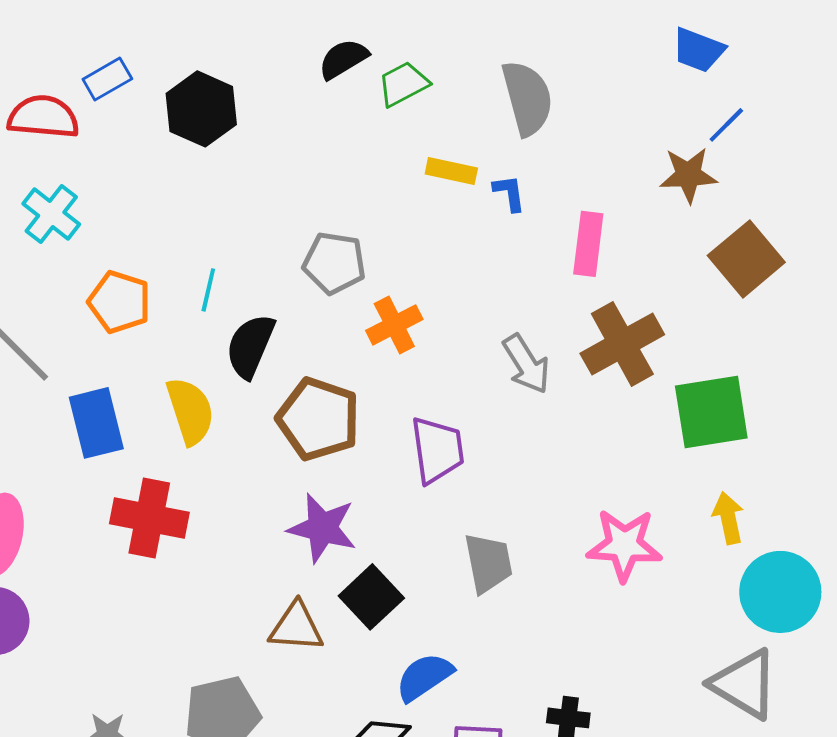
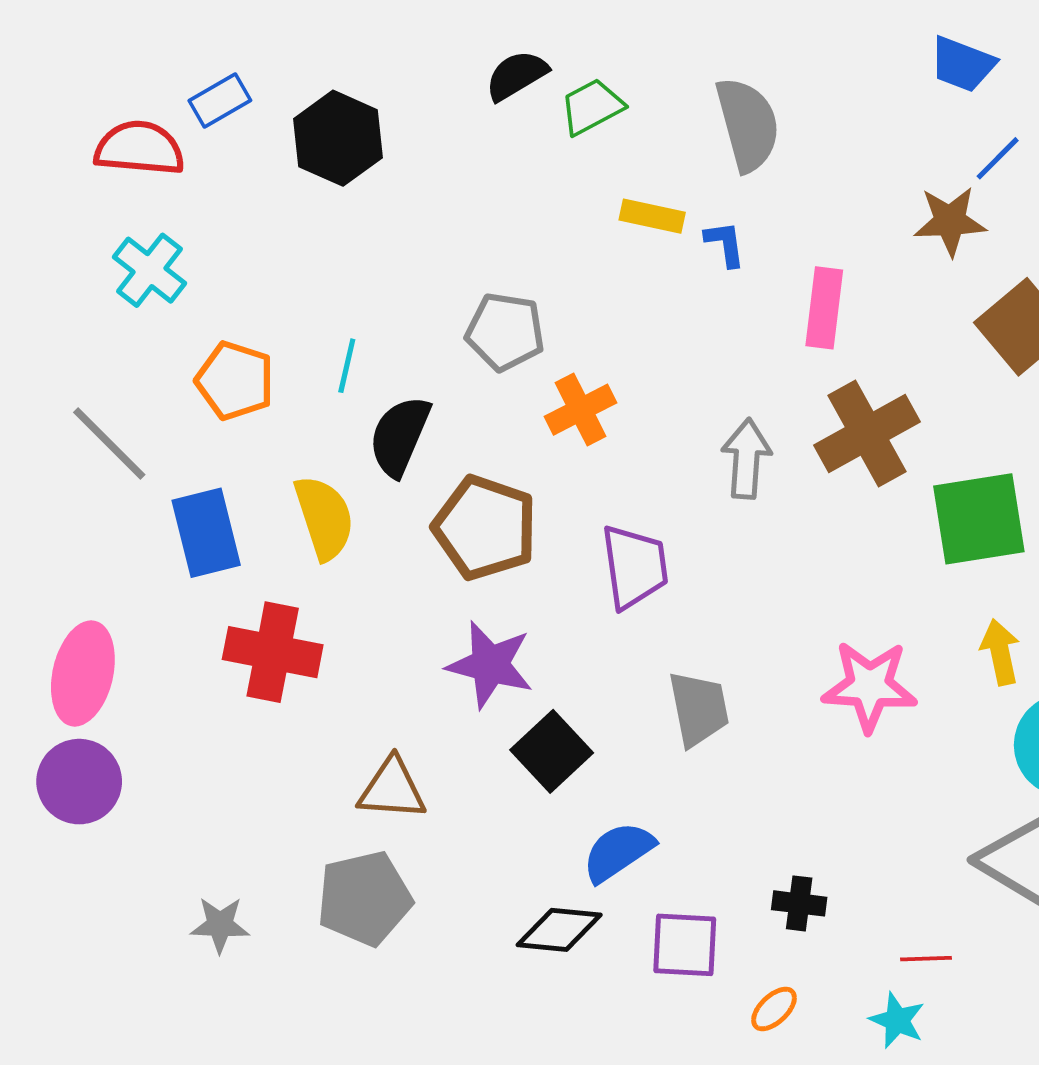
gray arrow: (526, 364) -> (746, 459), turned -144
brown triangle: (296, 627) -> (392, 789), moved

